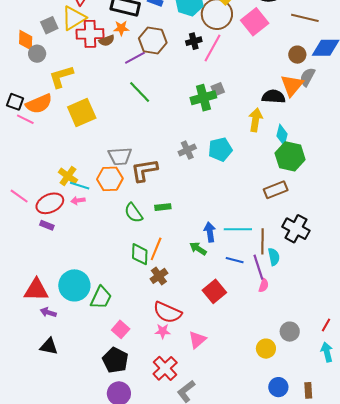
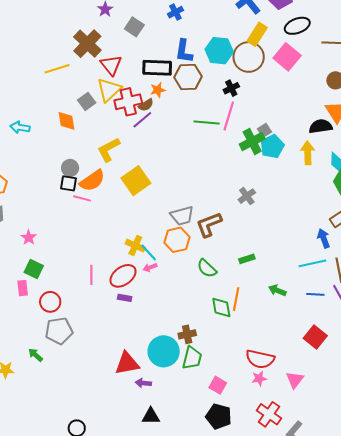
brown hexagon: (153, 40) -> (188, 77), moved
pink line: (213, 48) -> (229, 116), moved
gray circle: (37, 54) -> (70, 168), moved
purple line: (135, 58) -> (142, 120), moved
green line: (140, 92) -> (207, 123), moved, turned -30
cyan pentagon: (220, 149) -> (272, 146), moved
cyan line: (80, 186) -> (149, 252), turned 42
pink line: (19, 196) -> (91, 275), turned 66
green rectangle: (163, 207) -> (247, 259), moved
blue arrow: (210, 232) -> (324, 238), moved
brown cross: (159, 276) -> (187, 334), moved, turned 36
red square: (214, 291) -> (315, 337), moved

